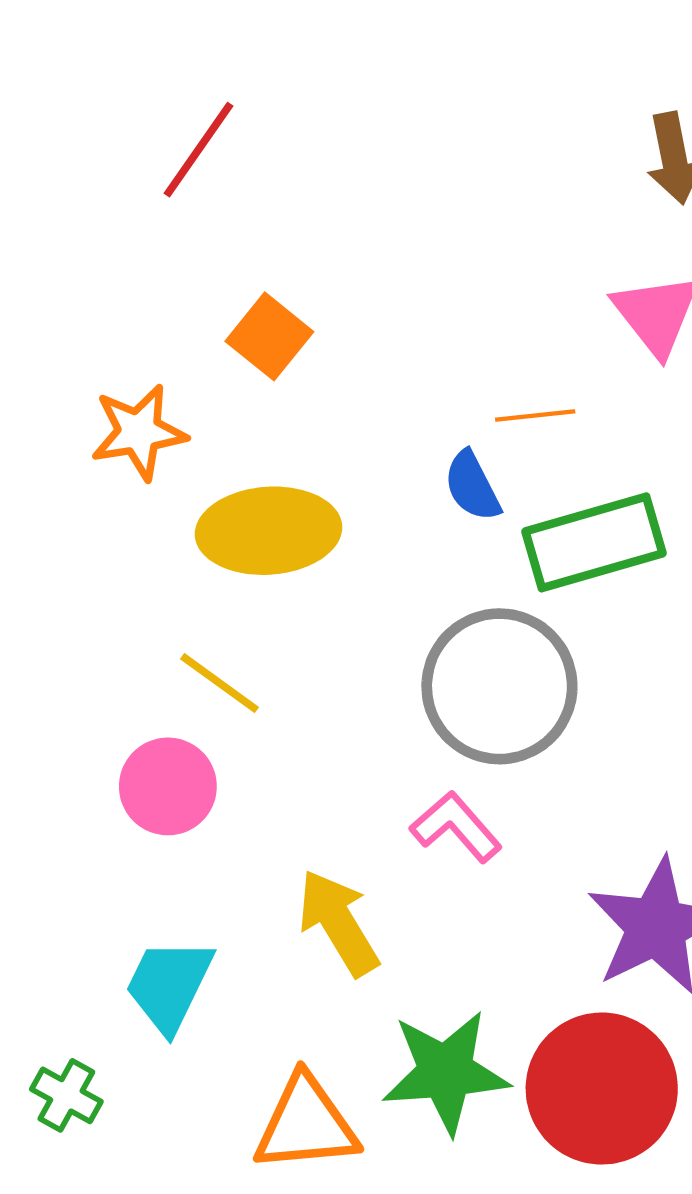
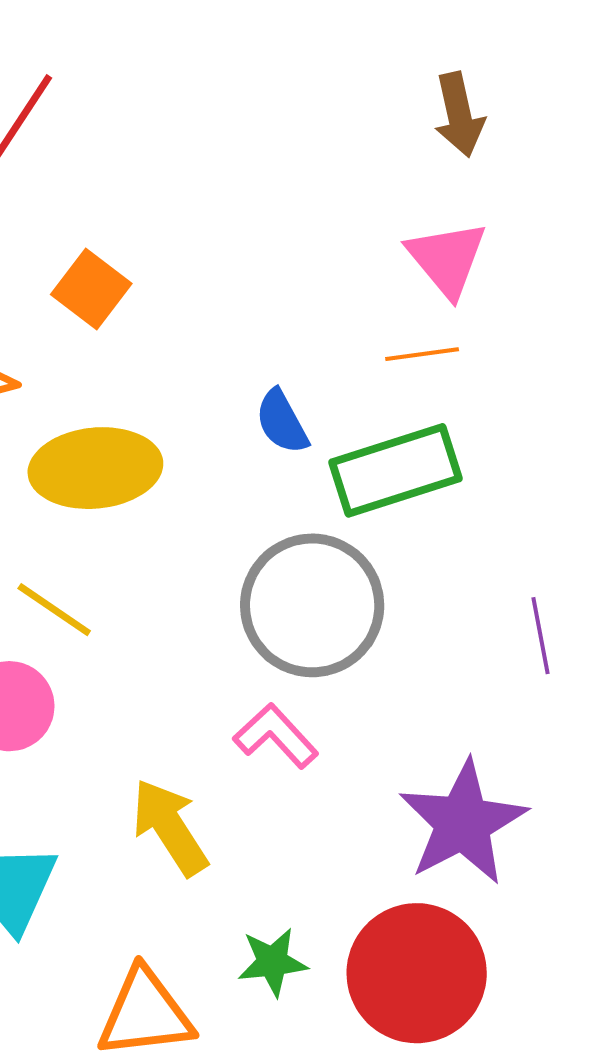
orange line: (535, 416) -> (422, 354), moved
green star: (446, 1072) -> (272, 962), size x0.6

